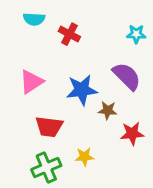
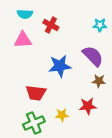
pink triangle: (31, 82) -> (23, 40), moved, turned 30
brown star: (108, 110) -> (99, 81), moved
red star: (132, 133) -> (88, 106), moved

